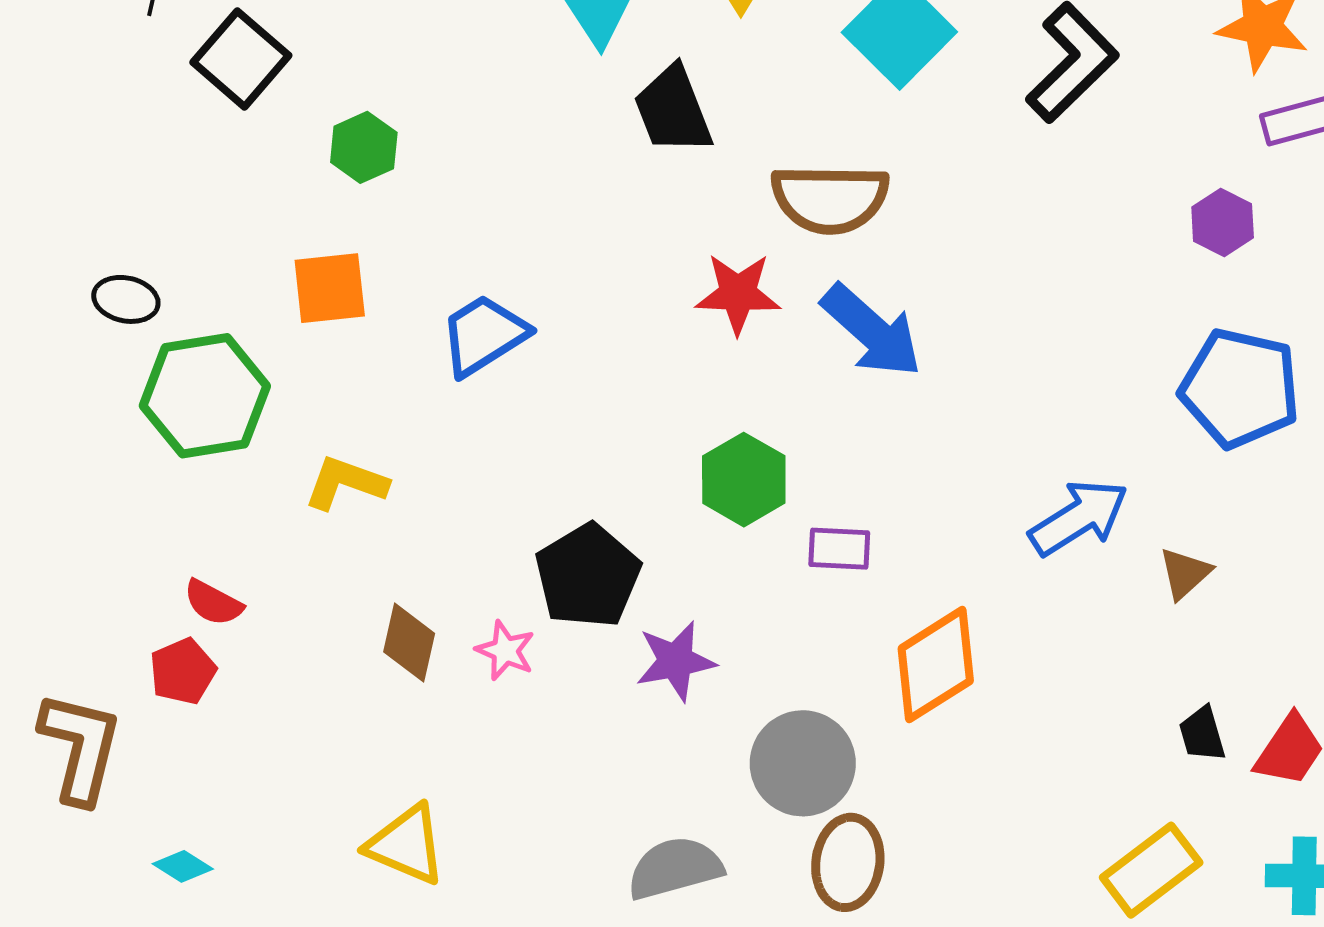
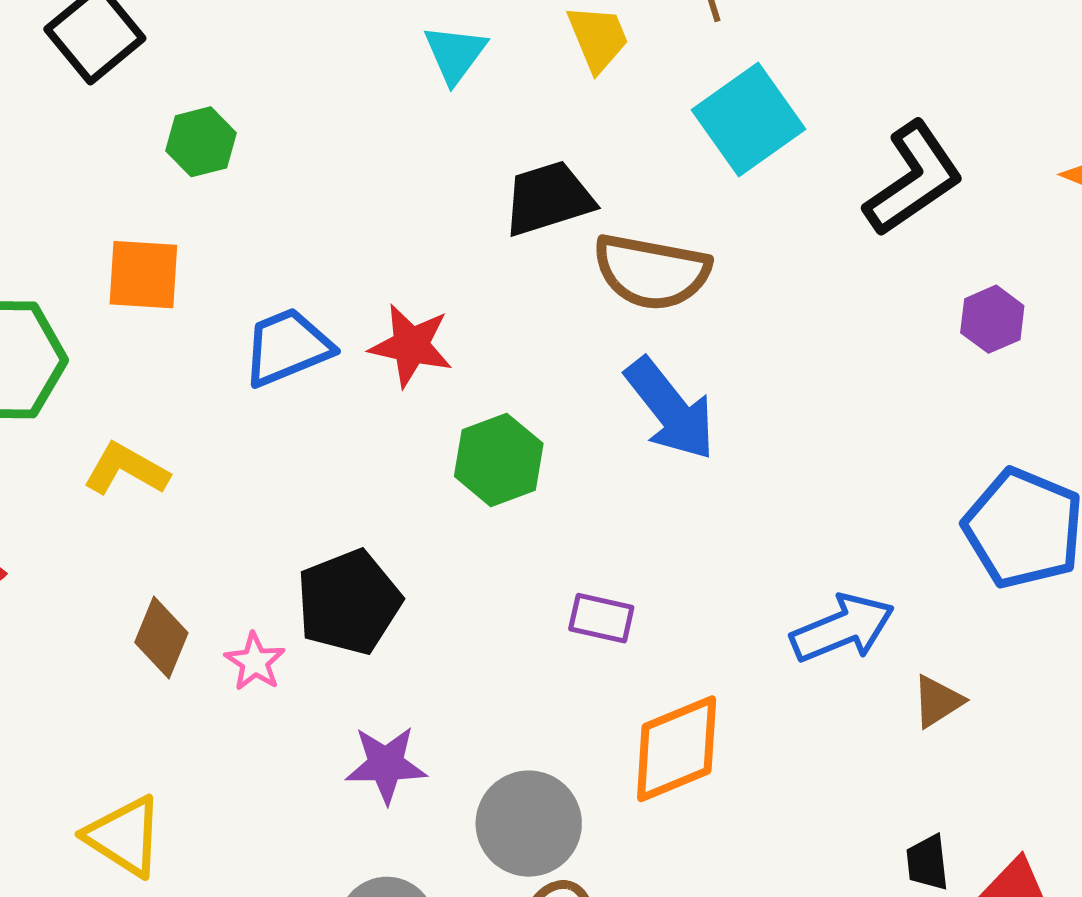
black trapezoid: (673, 110) -> (548, 198), moved, turned 84
purple hexagon: (1223, 222) -> (992, 319), moved
red star: (738, 294) -> (411, 346), moved
green hexagon: (744, 480) -> (499, 460), moved
purple star: (676, 661) -> (386, 765), moved

